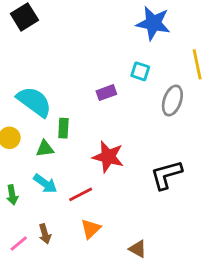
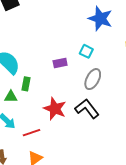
gray ellipse: (172, 101) -> (93, 79), moved
black L-shape: (166, 175) -> (87, 109), moved, turned 60

